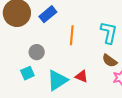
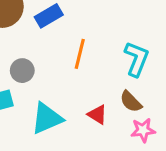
red triangle: (81, 76) -> (97, 115), moved

